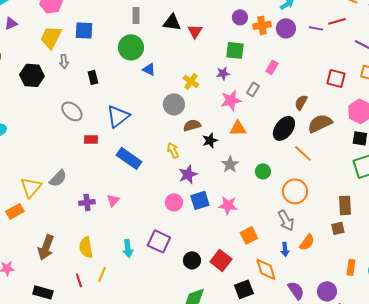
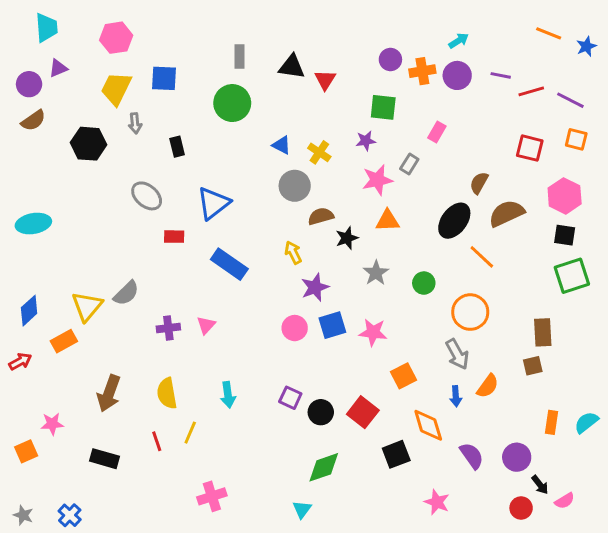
red line: (337, 21) -> (531, 91), moved
blue triangle: (149, 69) -> (282, 145), moved
purple square: (159, 241) -> (290, 398), moved, size x0.7

